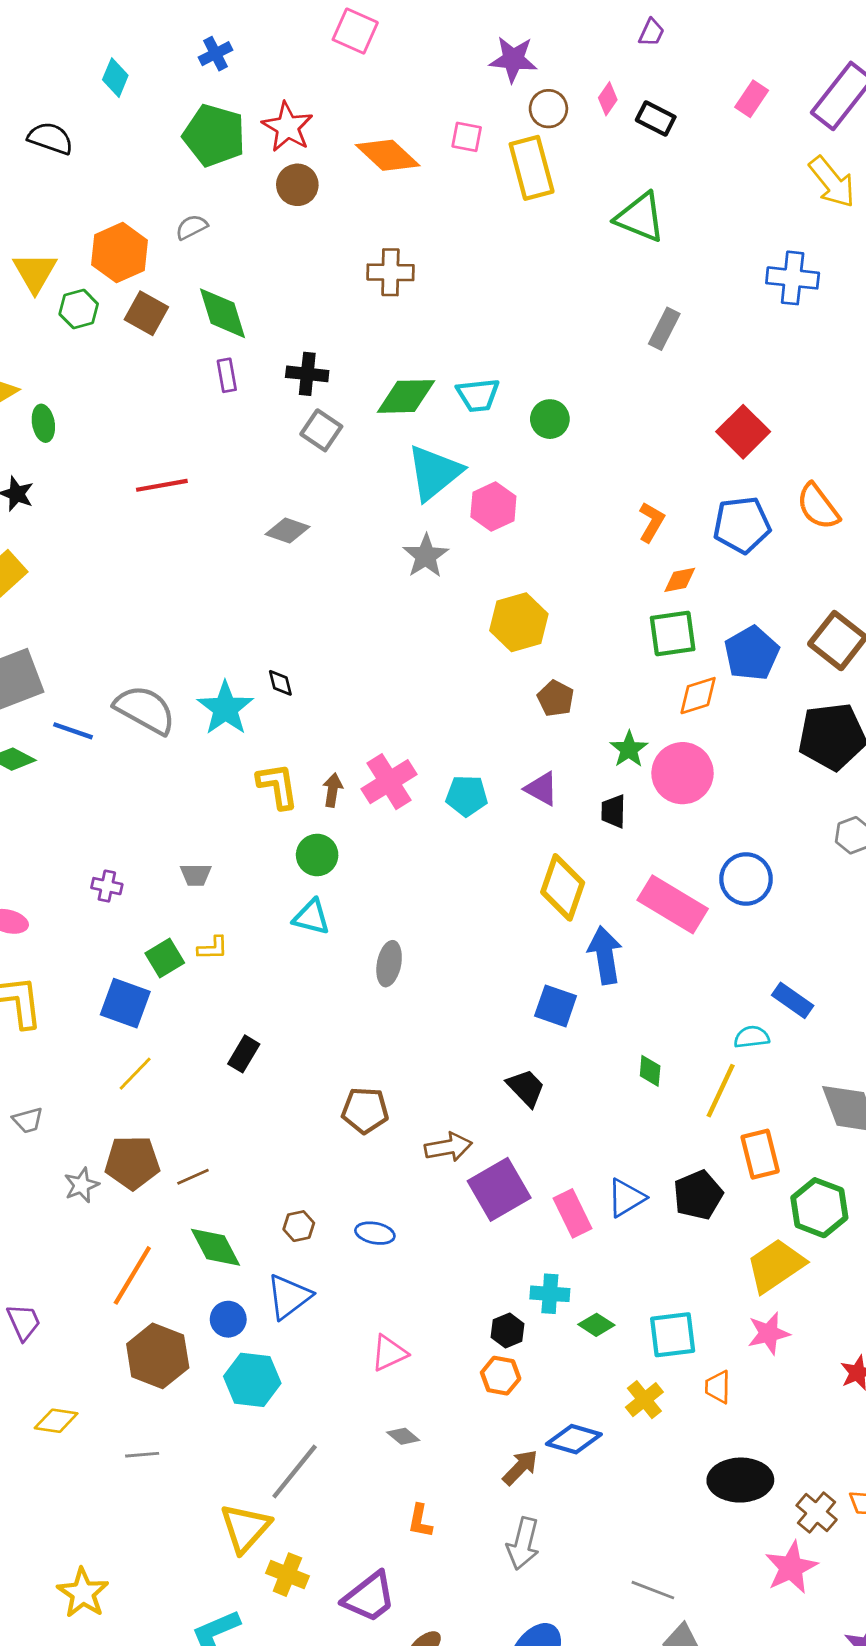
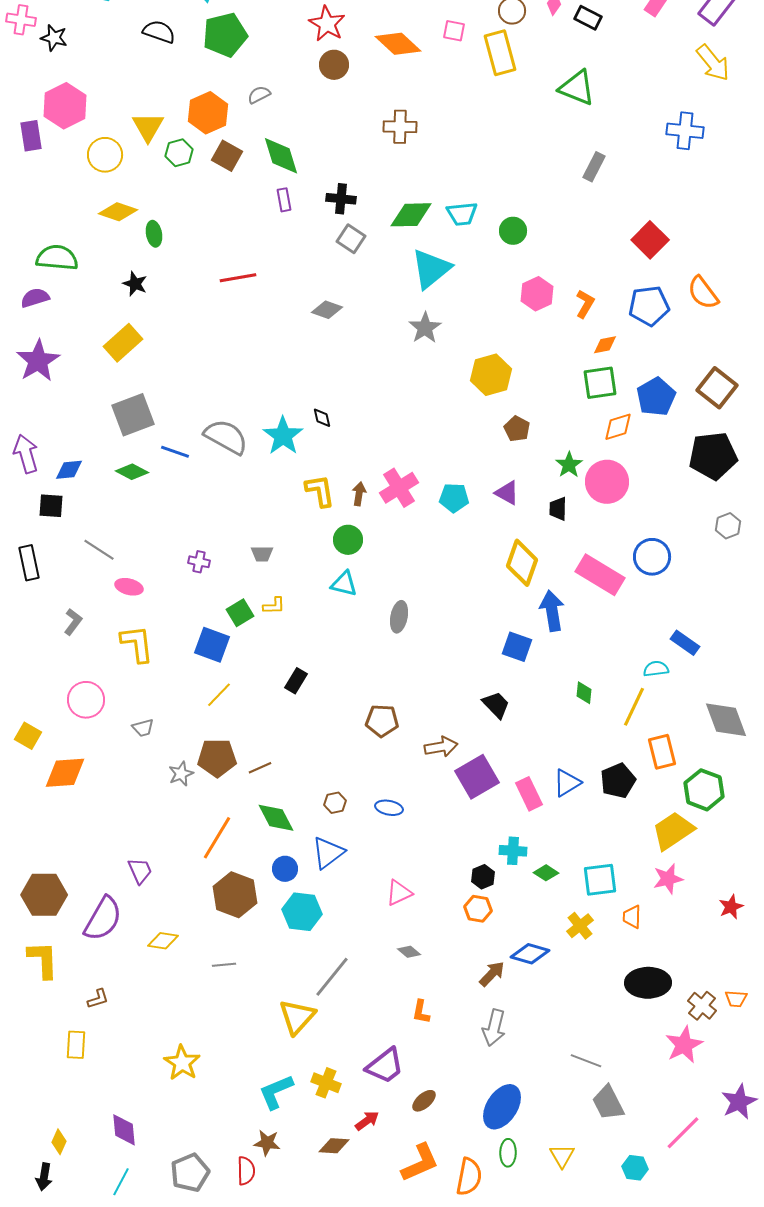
green pentagon: (214, 135) -> (225, 35), moved, turned -30
pink hexagon: (493, 507) -> (537, 294), moved
yellow cross: (287, 1575) -> (326, 1083), moved

